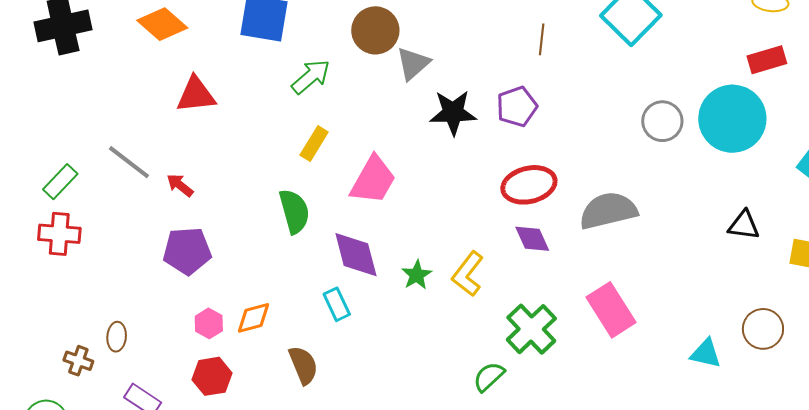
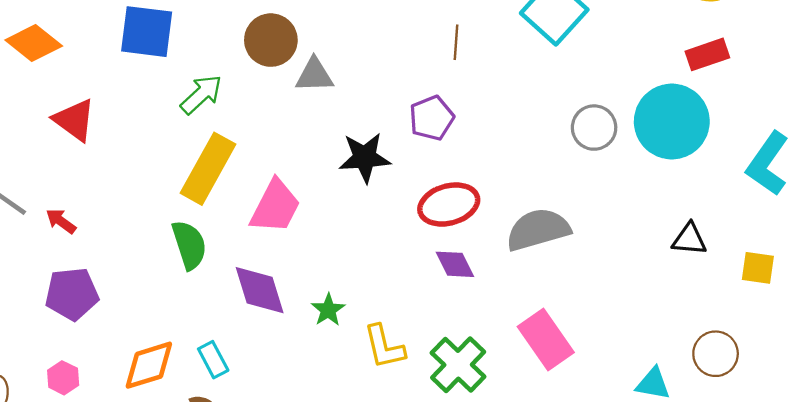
gray triangle: (413, 64) -> (314, 75), turned 42
red triangle: (196, 95) -> (74, 120), turned 45
black star: (453, 113) -> (365, 158), moved
yellow rectangle: (314, 144) -> (208, 169), size x1.8
yellow L-shape: (468, 274) -> (384, 347), moved, turned -48
cyan rectangle: (337, 304) -> (213, 360), moved
orange diamond: (254, 318) -> (149, 365), size x1.4
pink hexagon: (209, 323) -> (63, 378), moved

